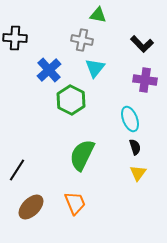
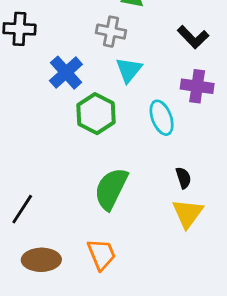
cyan ellipse: (130, 119) -> (162, 118), moved
yellow triangle: (138, 173) -> (188, 213), size x1.4
brown ellipse: (31, 207) -> (41, 260), turned 44

